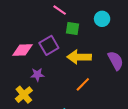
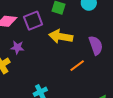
orange line: (83, 84) -> (77, 66), moved

